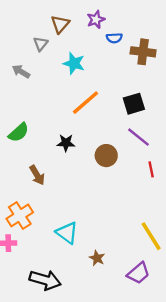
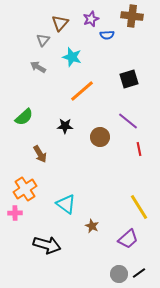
brown cross: (143, 52) -> (132, 16), moved
gray arrow: (21, 71) -> (38, 67), moved
black square: (134, 104) -> (129, 79), moved

